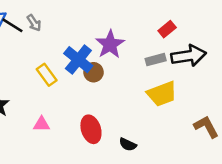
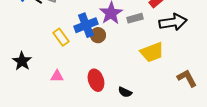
blue cross: (78, 60) -> (86, 25), turned 30
gray rectangle: (156, 60) -> (135, 18), moved

